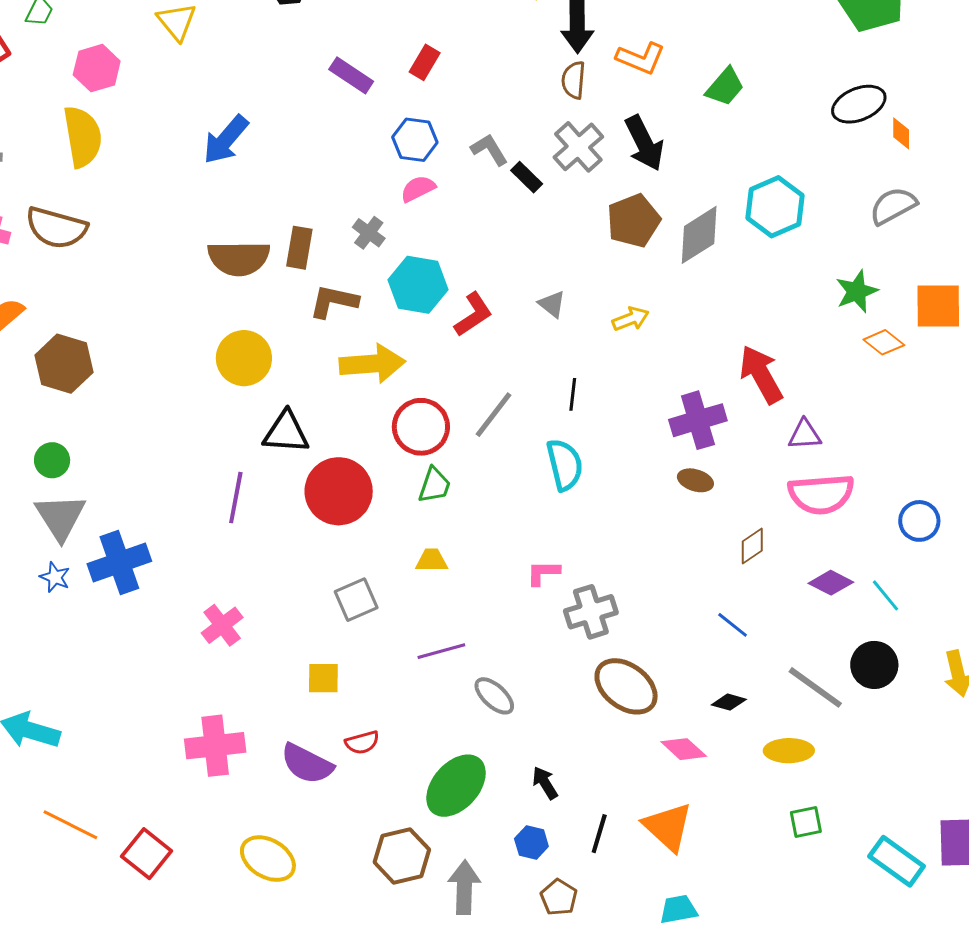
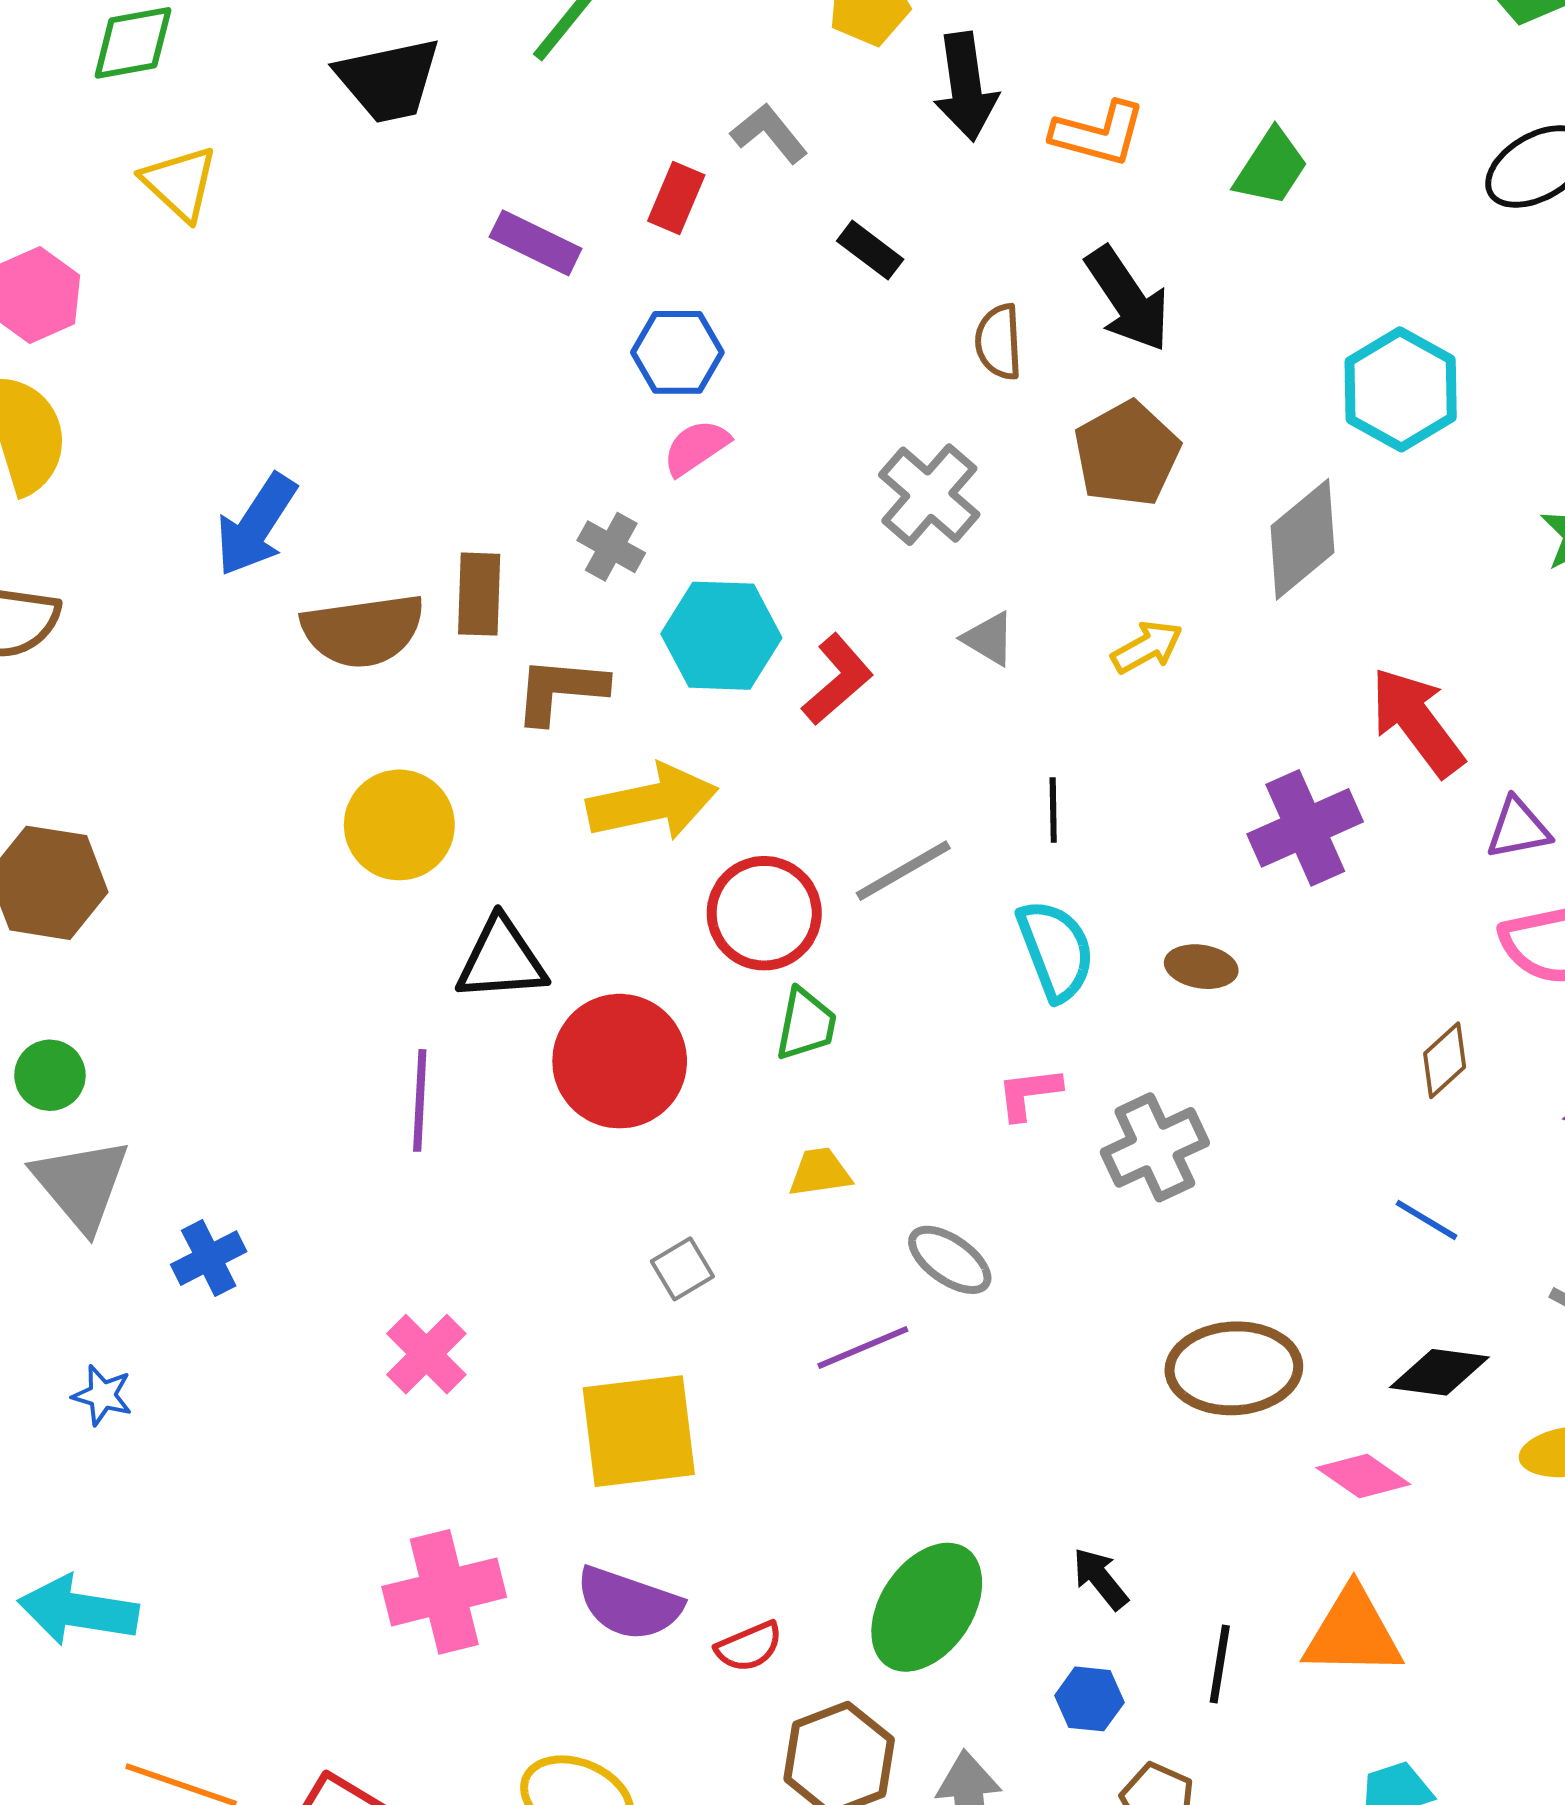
brown semicircle: (574, 80) -> (999, 342), moved
blue arrow: (226, 140) -> (256, 525), moved
gray cross: (578, 147) -> (929, 495), moved
gray L-shape: (489, 150) -> (769, 133), moved
black rectangle: (527, 177) -> (870, 250), moved
gray diamond: (699, 235) -> (1303, 539), moved
gray line: (494, 415) -> (903, 871), turned 30
brown ellipse: (695, 480) -> (1201, 967), moved
blue cross: (119, 563) -> (209, 1258), size x0.6
pink L-shape: (543, 573) -> (1029, 1093), moved
blue star: (55, 577) -> (102, 1395), moved
gray square: (356, 600) -> (682, 1269), size x0.7
gray cross: (591, 612) -> (1155, 1147), moved
yellow square: (323, 678) -> (639, 1431), size x1.8
brown ellipse: (626, 686) -> (1234, 1368), turned -32
gray ellipse: (494, 696) -> (950, 1260), moved
black diamond: (729, 702) -> (1439, 1372), size x1.4
red semicircle: (362, 742) -> (749, 1647), moved
orange triangle: (668, 827) -> (1353, 1632), turned -34

